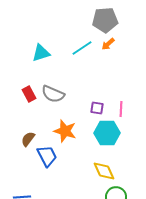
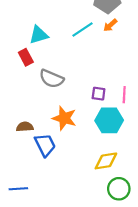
red rectangle: (29, 94) -> (26, 57), moved
brown semicircle: (28, 139) -> (25, 127), turned 49
yellow diamond: (104, 171) -> (106, 161), turned -75

